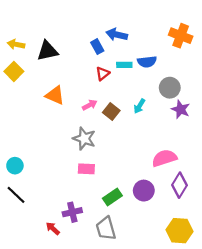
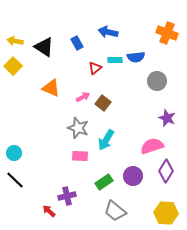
blue rectangle: (97, 47) -> (77, 43), moved
black triangle: (47, 51) -> (44, 47), turned 45
cyan arrow: (139, 106) -> (106, 140), moved, size x1.5
purple star: (181, 109) -> (167, 118), moved
gray trapezoid: (106, 228) -> (115, 211), moved, turned -35

